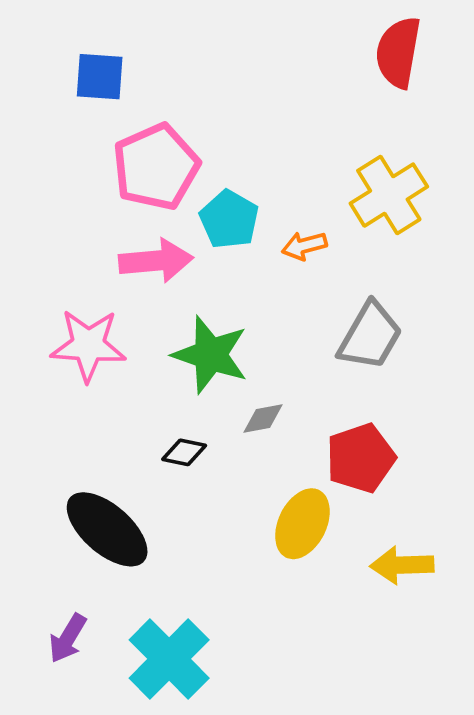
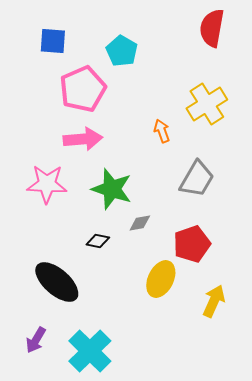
cyan pentagon: (229, 219) -> (122, 51), moved
orange arrow: (304, 246) -> (162, 131), turned 85
yellow arrow: (402, 565) -> (214, 301), turned 116

